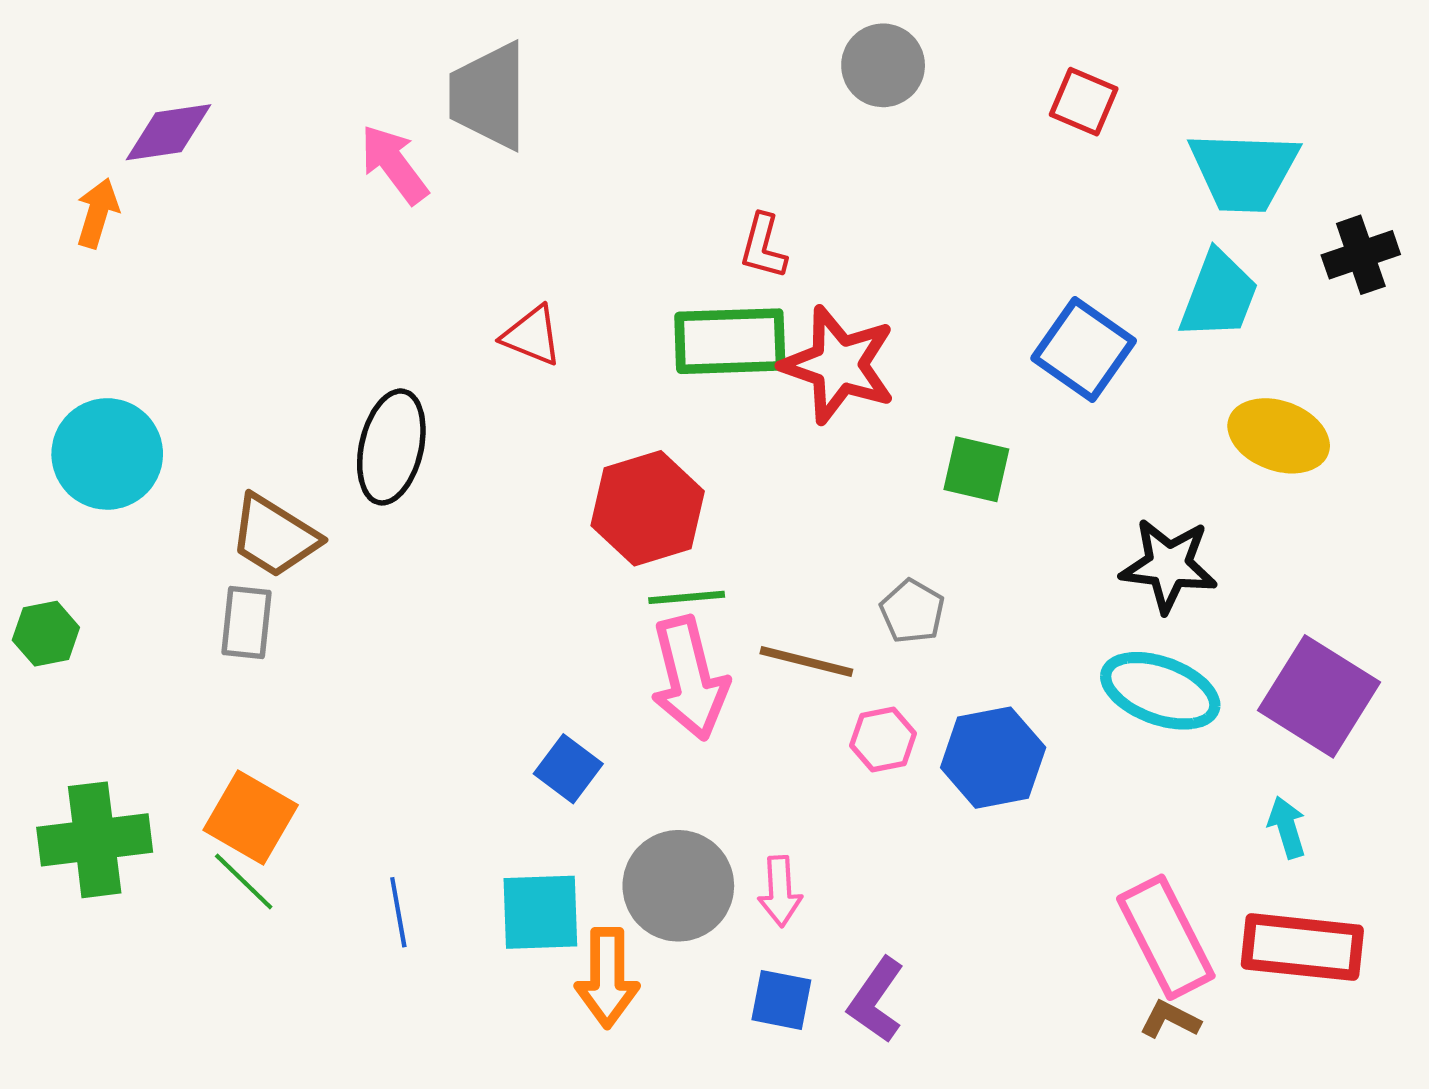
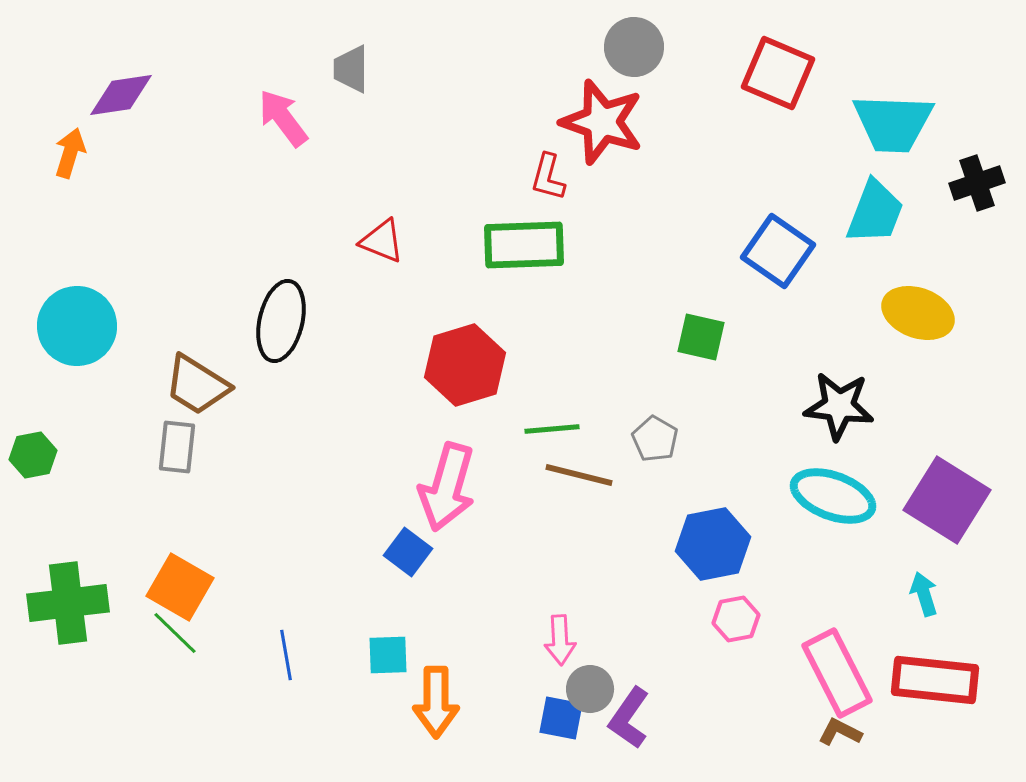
gray trapezoid: (489, 96) -> (351, 69), size x0.6
red square: (1084, 102) -> (778, 73), size x1.5
red star: (838, 365) -> (602, 122), moved
green line: (687, 597) -> (552, 429), moved
pink arrow: (689, 678) -> (447, 487), moved, turned 30
pink hexagon: (883, 740) -> (736, 619), moved
gray circle: (678, 886) -> (590, 689), moved, size x0.6
cyan square: (540, 912) -> (388, 655), size x0.7

